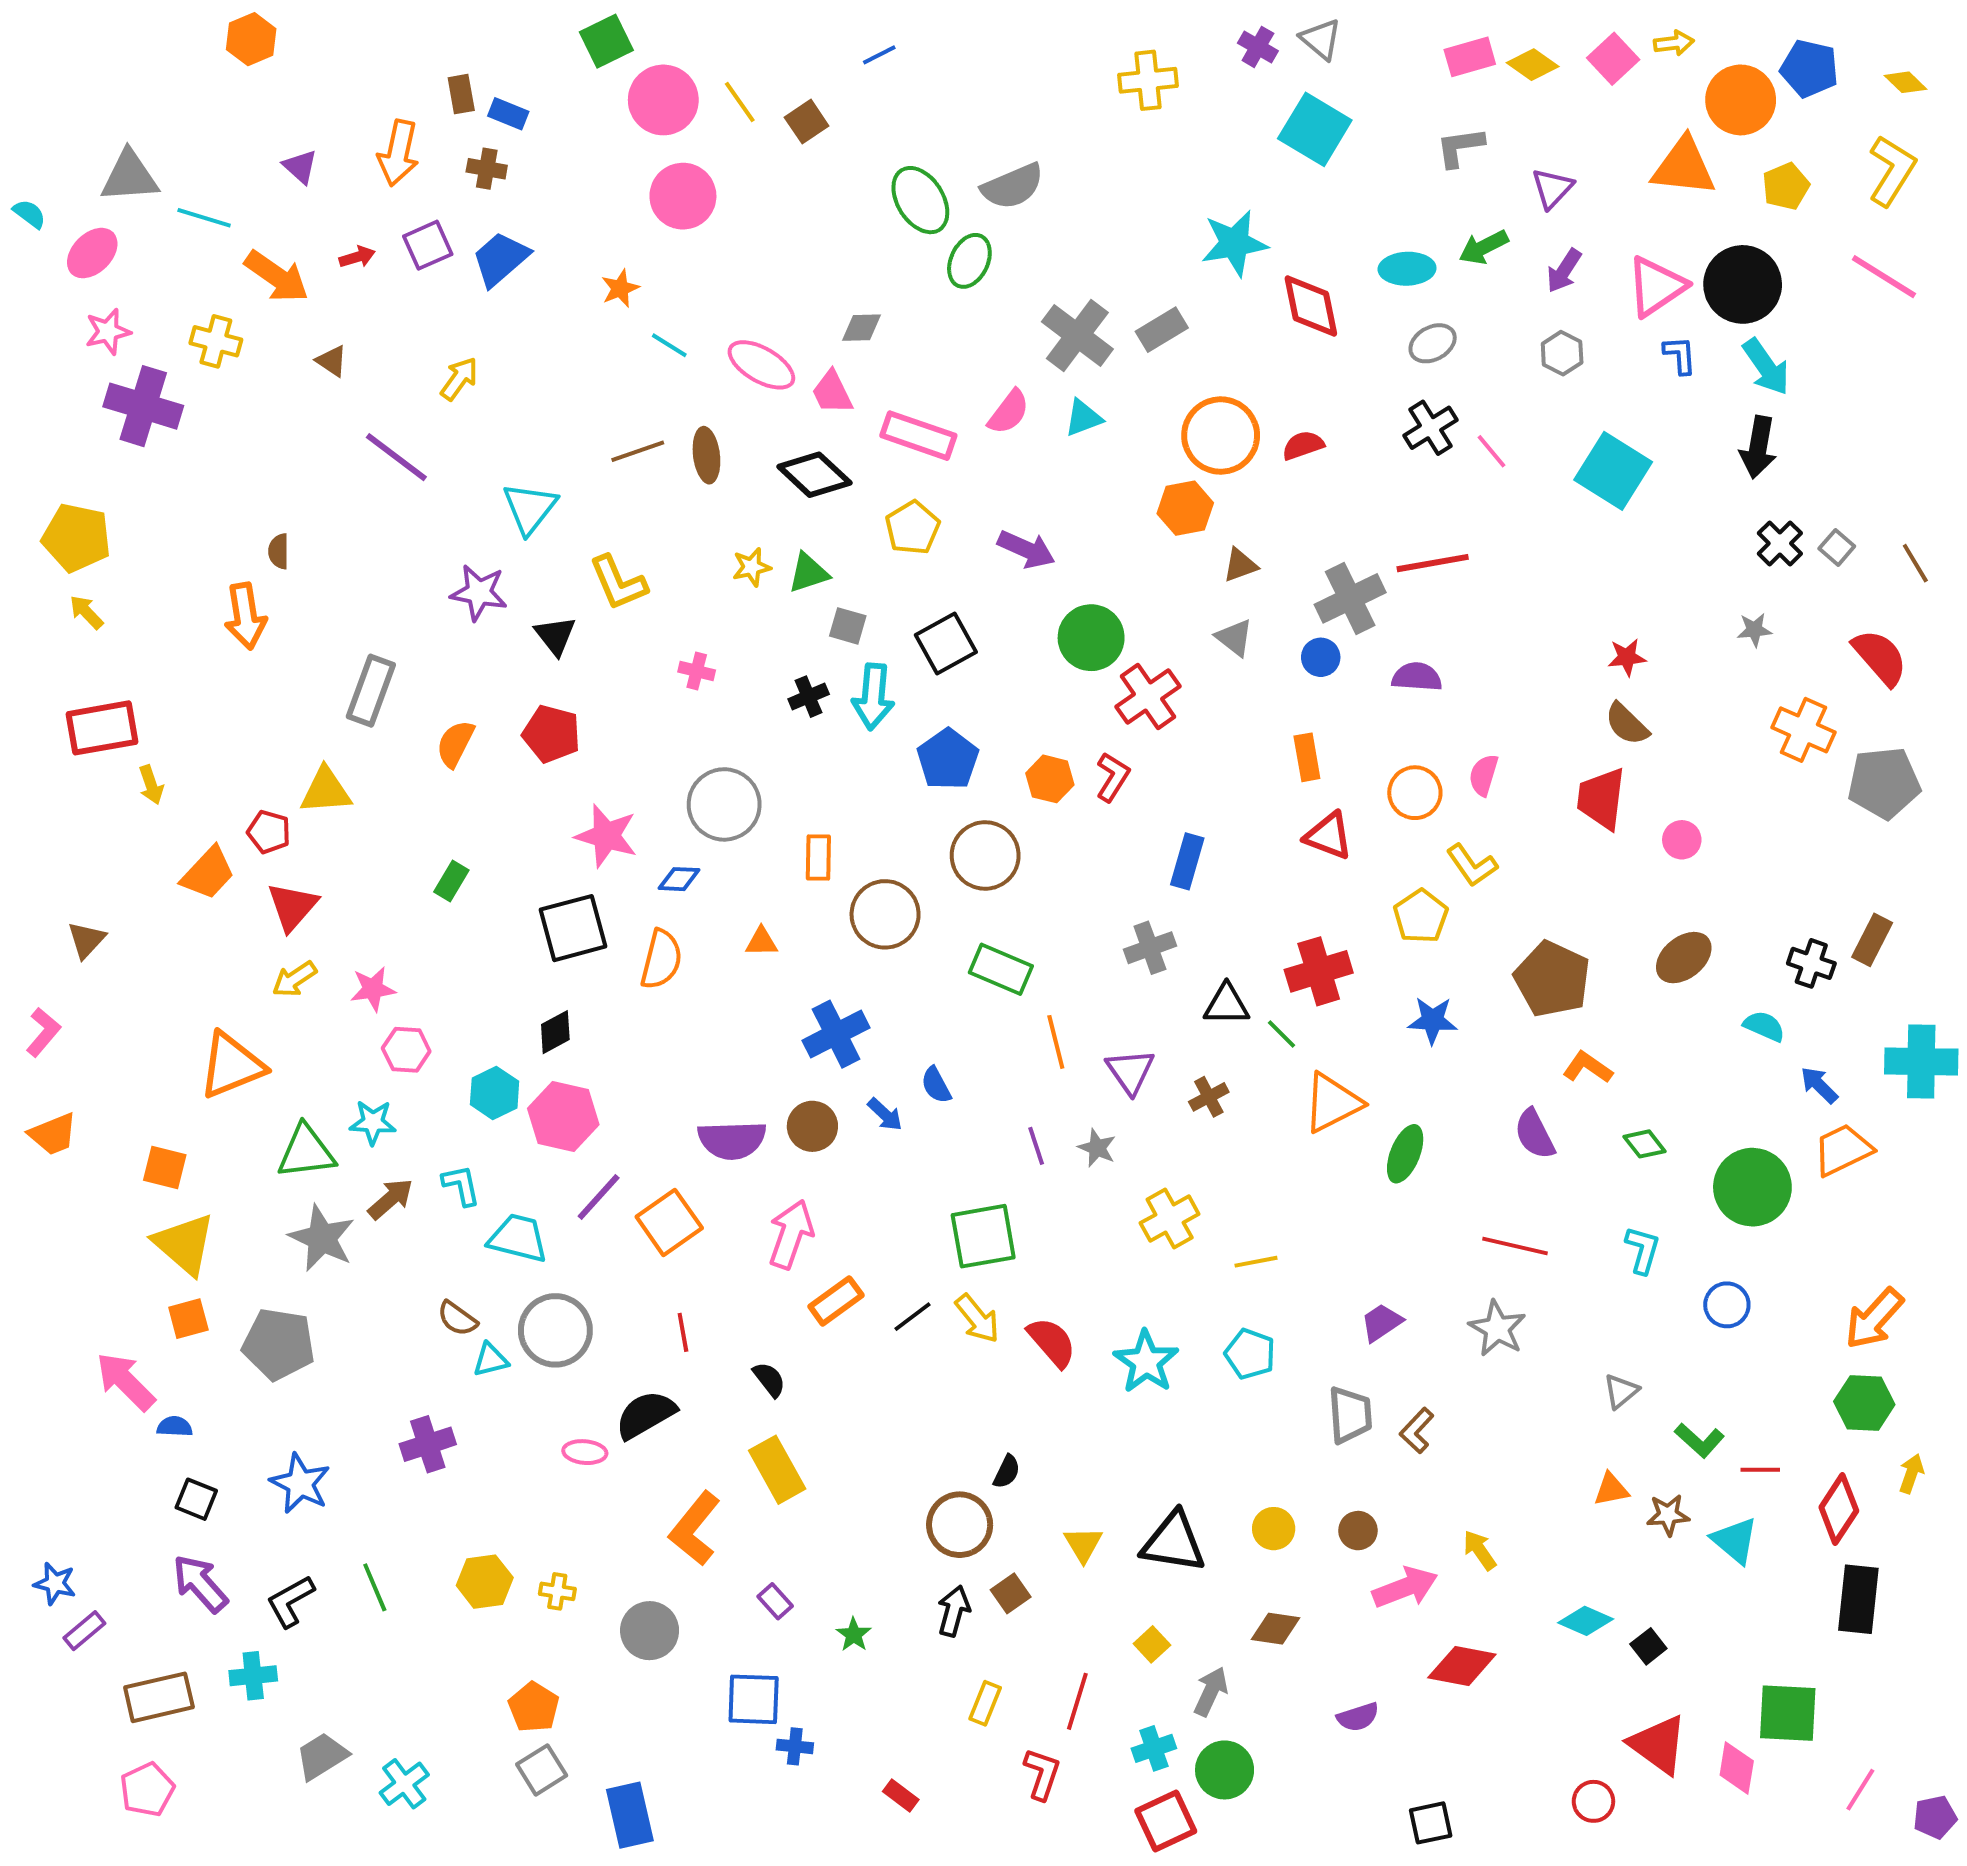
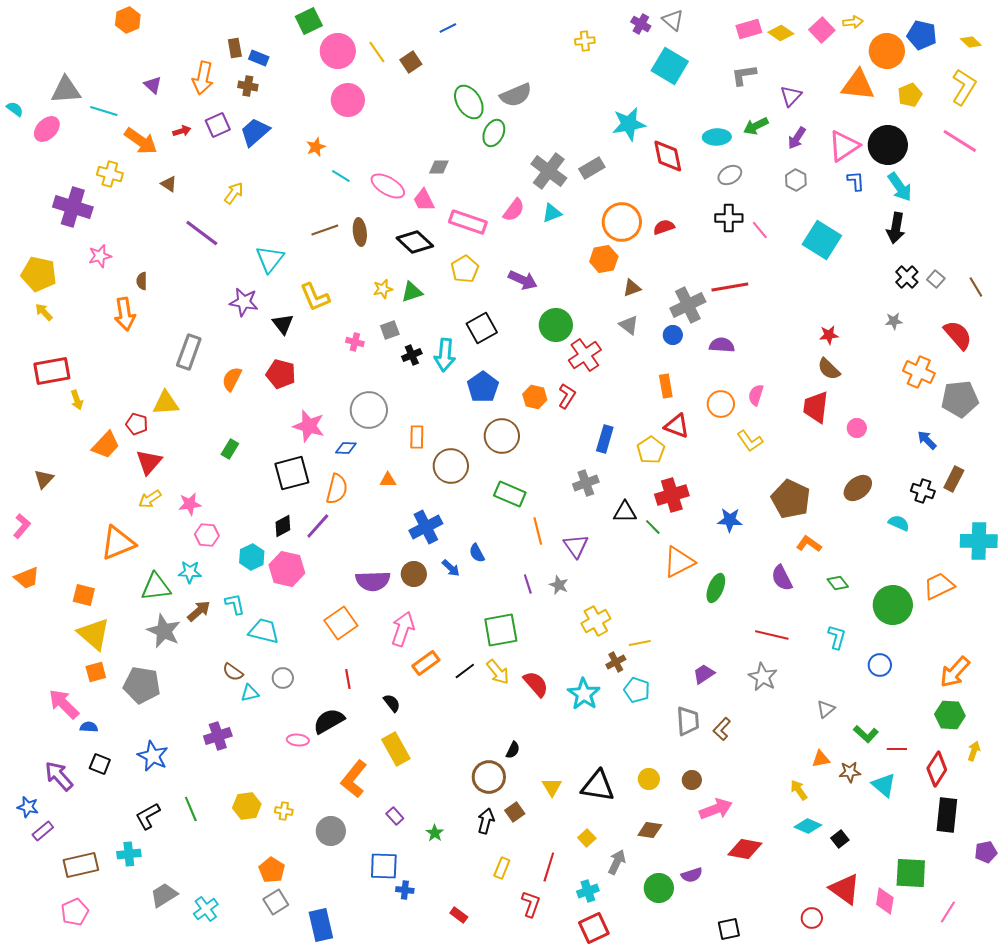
yellow cross: (1148, 80) -> (585, 41), size x0.7
pink star: (108, 332) -> (100, 256), moved
black cross: (1431, 428) -> (729, 218), turned 32
gray square: (848, 626) -> (390, 330), moved, turned -36
yellow pentagon: (1421, 916) -> (651, 450), moved
blue arrow: (1819, 1085) -> (927, 440), moved
brown cross: (1209, 1097) -> (616, 662), moved
purple line: (599, 1197) -> (318, 526), moved
gray circle: (555, 1330) -> (283, 678), size x0.6
yellow arrow: (1480, 1550) -> (799, 790), moved
purple arrow: (200, 1584) -> (59, 776), moved
green circle: (1225, 1770) -> (659, 888), moved
purple pentagon: (1935, 1817) -> (986, 852), moved

